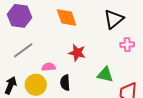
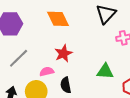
red star: (77, 53) -> (63, 53), moved, turned -30

